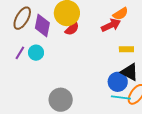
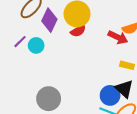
red arrow: (111, 25) -> (118, 37), turned 36

